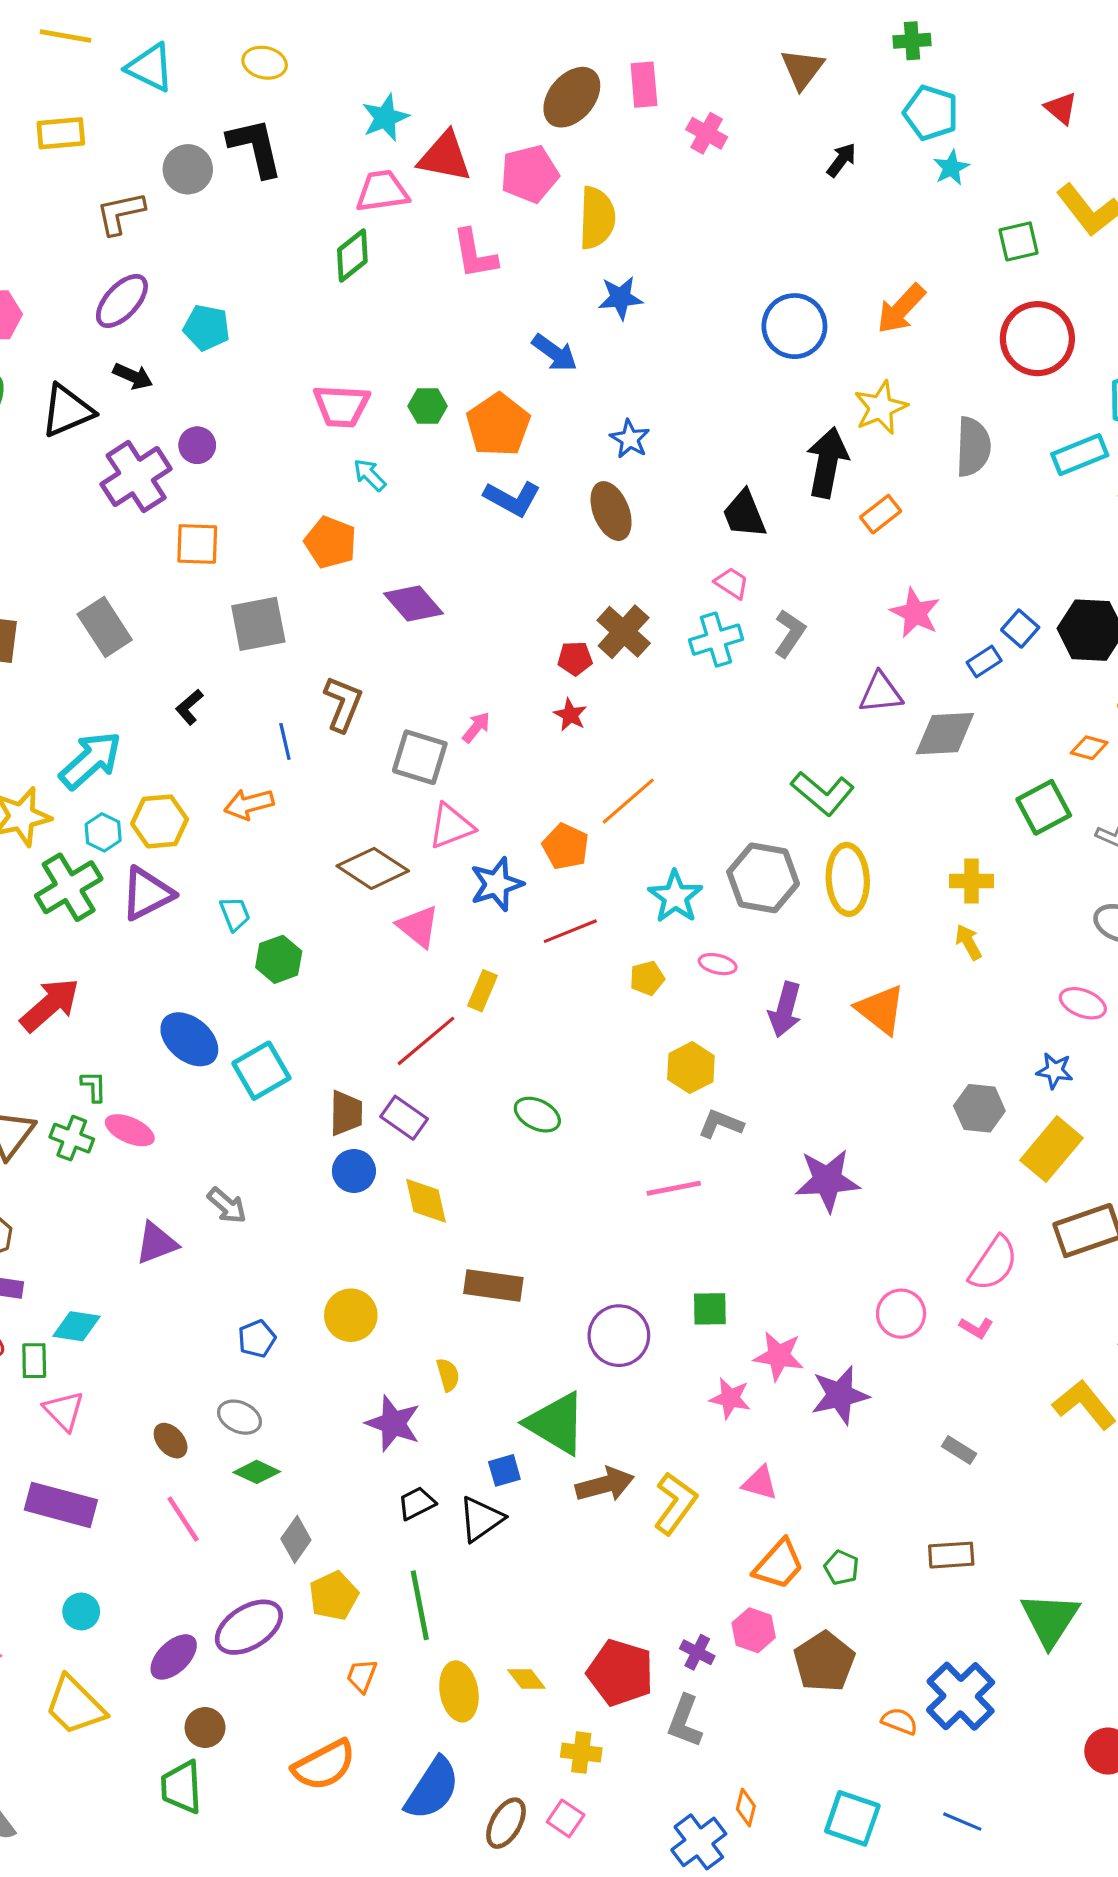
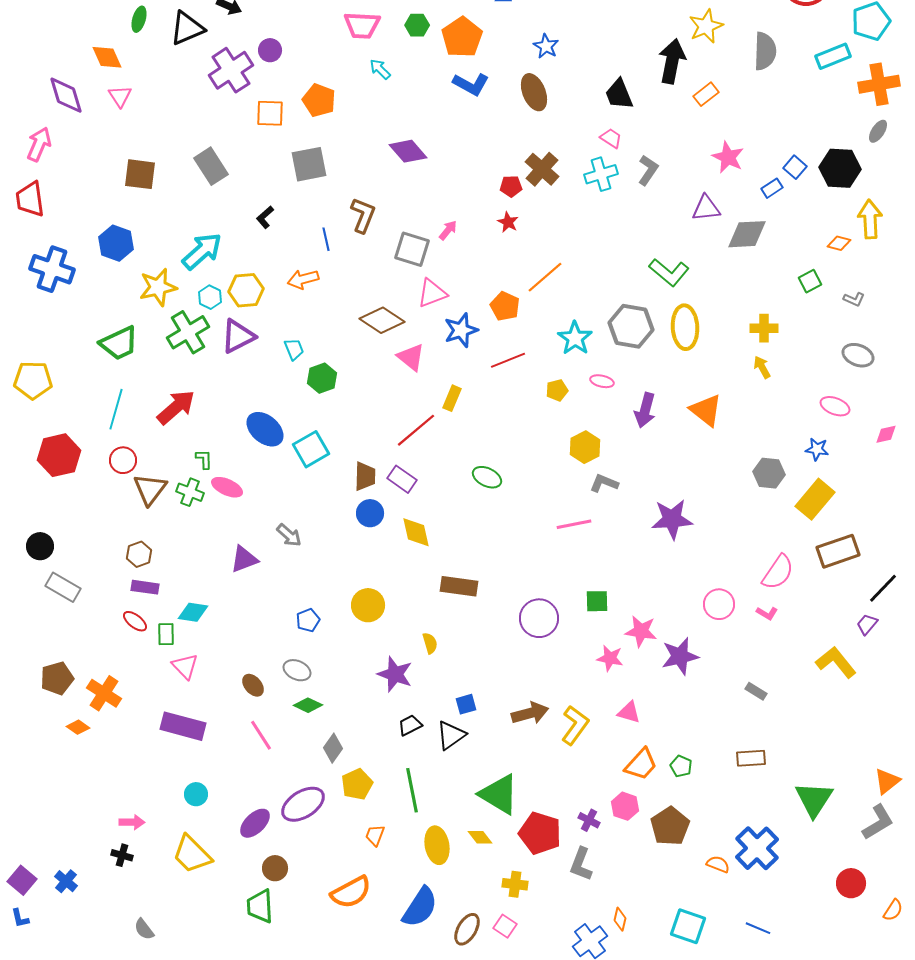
orange pentagon: (330, 542) -> (319, 100), moved
green square: (1044, 807) -> (810, 281), size x0.7
green triangle: (556, 1423) -> (499, 794), moved

